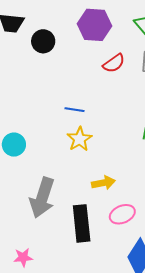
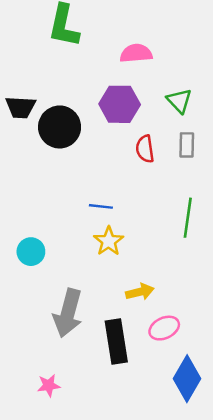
black circle: (43, 41) -> (60, 127), size x1.5
red semicircle: (114, 63) -> (145, 149), turned 120

